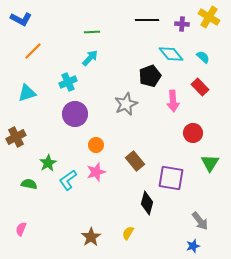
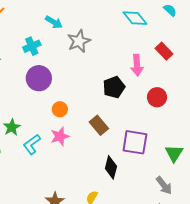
cyan semicircle: (203, 57) -> (170, 10), moved
cyan arrow: (90, 58) -> (54, 22), turned 78
black pentagon: (150, 76) -> (114, 87), moved
gray star: (126, 104) -> (79, 41), moved
green triangle: (210, 163) -> (174, 153), moved

